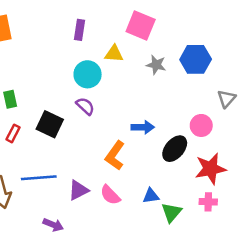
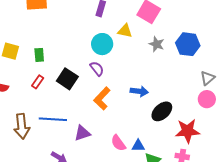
pink circle: (201, 125) -> (207, 99), moved
orange L-shape: (115, 156) -> (102, 98), moved
pink semicircle: (110, 195) -> (118, 143), moved

